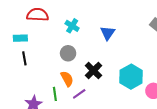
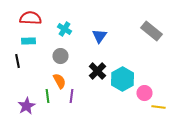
cyan rectangle: (20, 38) -> (28, 41), moved
black cross: (93, 71) -> (97, 71), moved
purple line: (79, 94) -> (71, 96), turned -48

